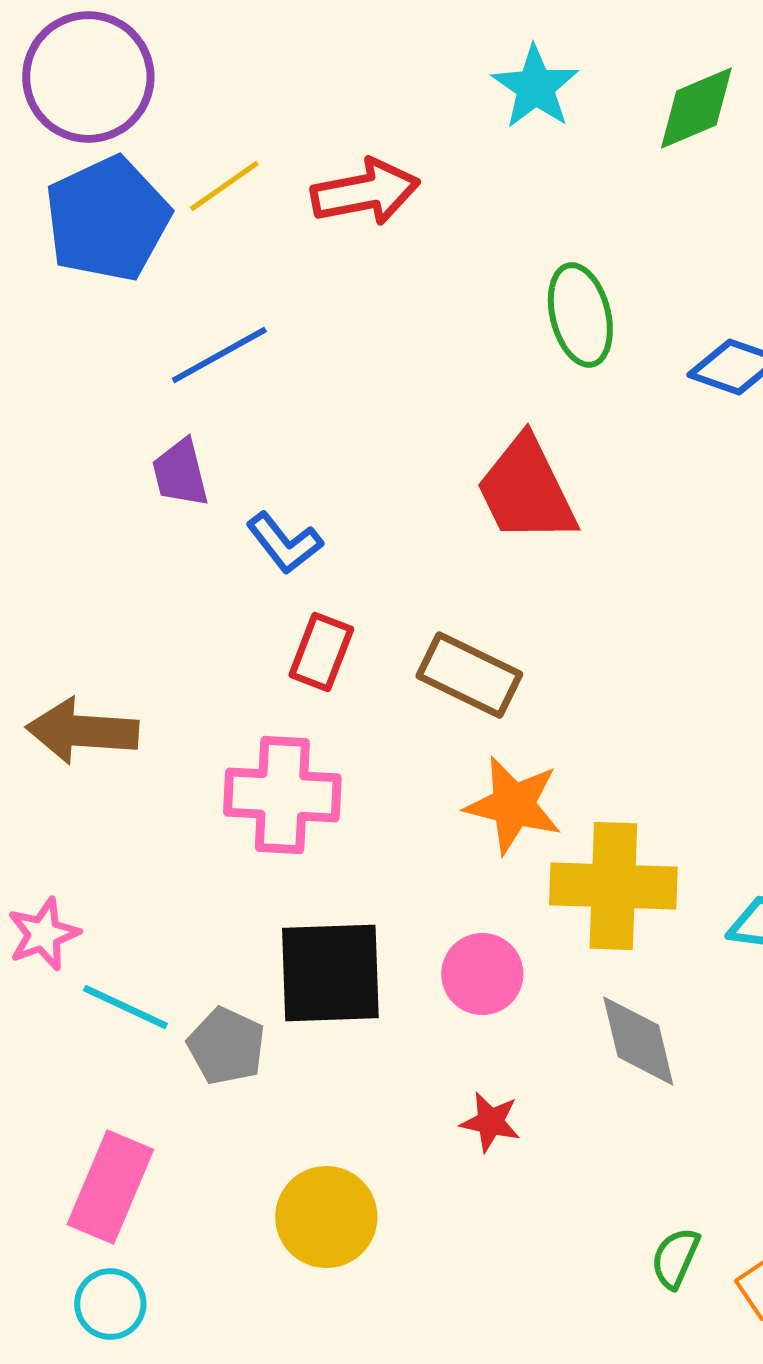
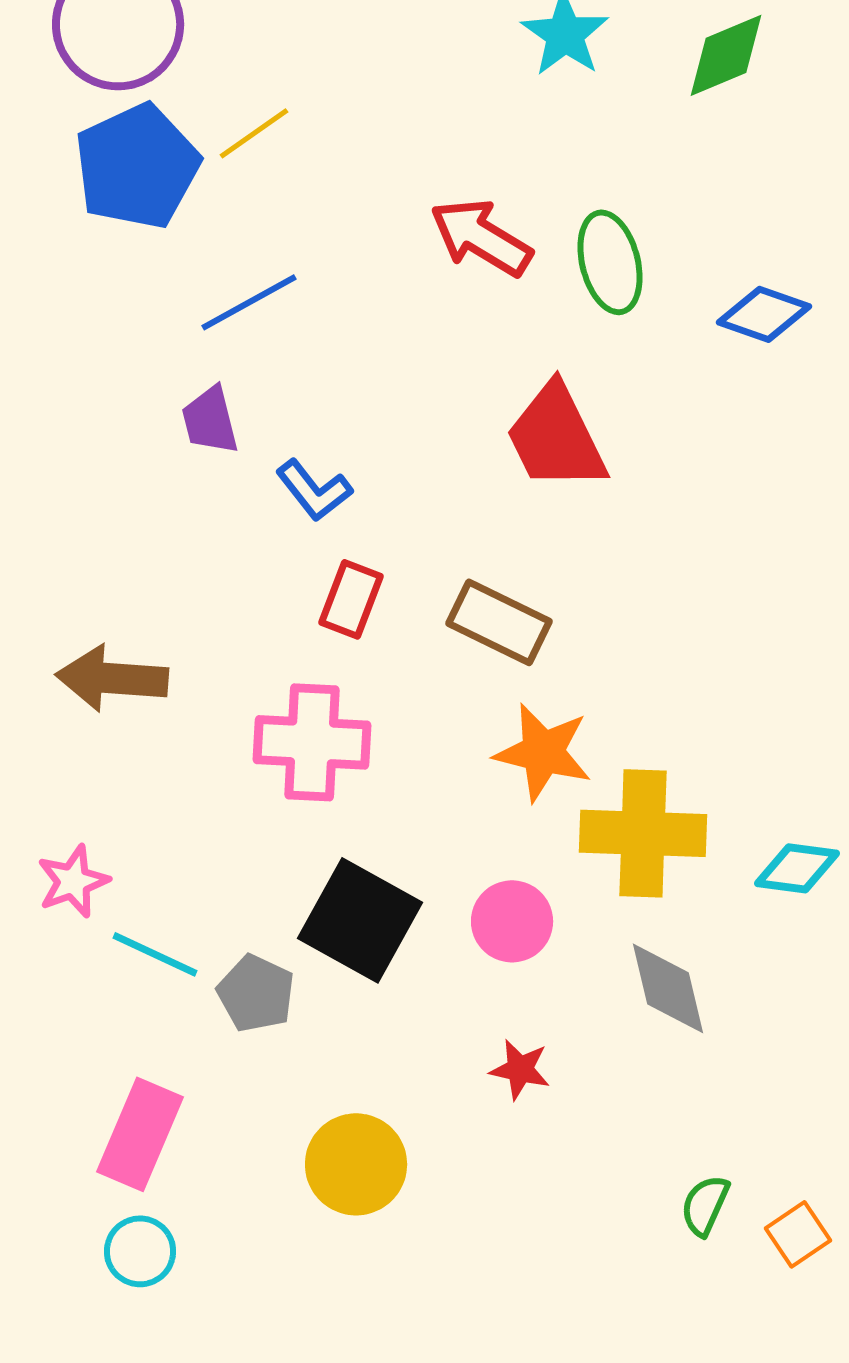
red arrow: (365, 192) -> (481, 237), moved, turned -138
black square: (330, 973) -> (360, 920), turned 31

